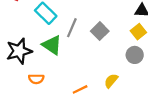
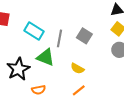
yellow semicircle: (111, 81) -> (77, 68), moved, turned -88

